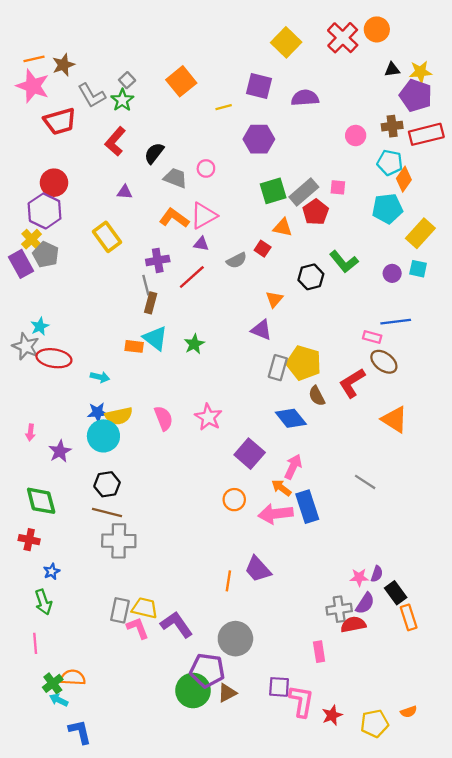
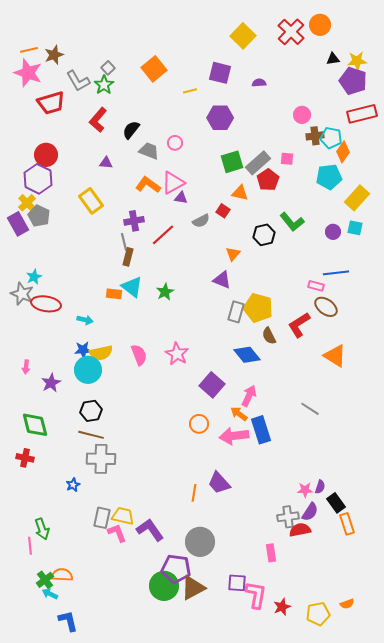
purple semicircle: (305, 98) -> (259, 83), size x0.6
brown cross: (392, 126) -> (315, 136), moved
purple triangle: (201, 244) -> (181, 198), moved
blue star: (52, 571) -> (73, 485), moved
green arrow: (43, 602) -> (42, 529), moved
brown triangle: (227, 693) -> (193, 588), size x1.5

